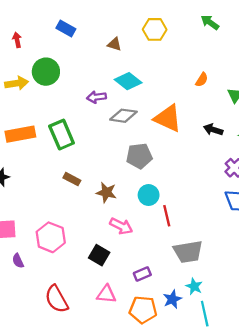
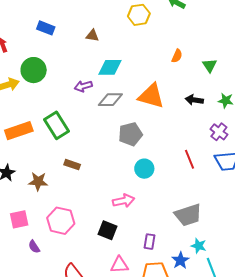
yellow hexagon: (155, 29) -> (139, 15), moved
cyan diamond: (128, 81) -> (110, 67), turned -30
brown star: (106, 192) -> (38, 181), moved
red line: (167, 216) -> (189, 159), moved
pink arrow: (121, 226) -> (124, 201), turned -30
purple rectangle: (142, 274) -> (150, 242), turned -49

